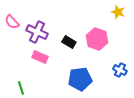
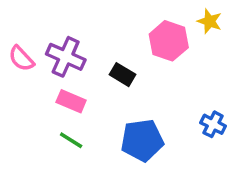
pink semicircle: (12, 22) -> (21, 59), moved
pink hexagon: (97, 39) -> (169, 41), moved
green line: (21, 88) -> (71, 140), moved, turned -40

